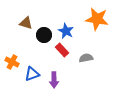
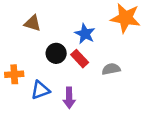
black circle: (44, 35) -> (56, 53), moved
orange cross: (12, 62) -> (14, 74), turned -32

